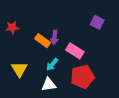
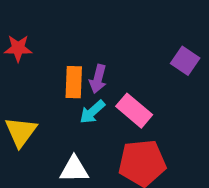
orange rectangle: (43, 41) -> (74, 82), turned 49
cyan arrow: (52, 64) -> (92, 112), moved

